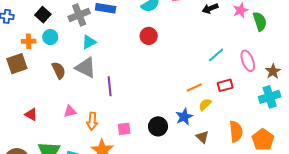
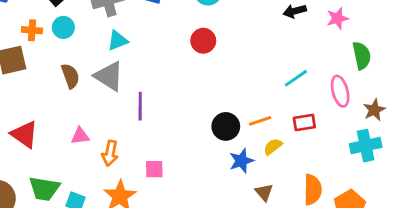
green semicircle: (260, 21) -> (362, 56), moved
red triangle: (31, 114) -> (24, 134), size x1.5
black circle: (158, 126) -> (226, 126), moved

